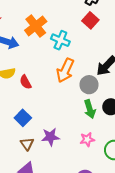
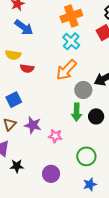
orange cross: (36, 26) -> (71, 16), moved
red semicircle: (26, 82) -> (27, 68), turned -72
pink star: (87, 139) -> (55, 136), moved

